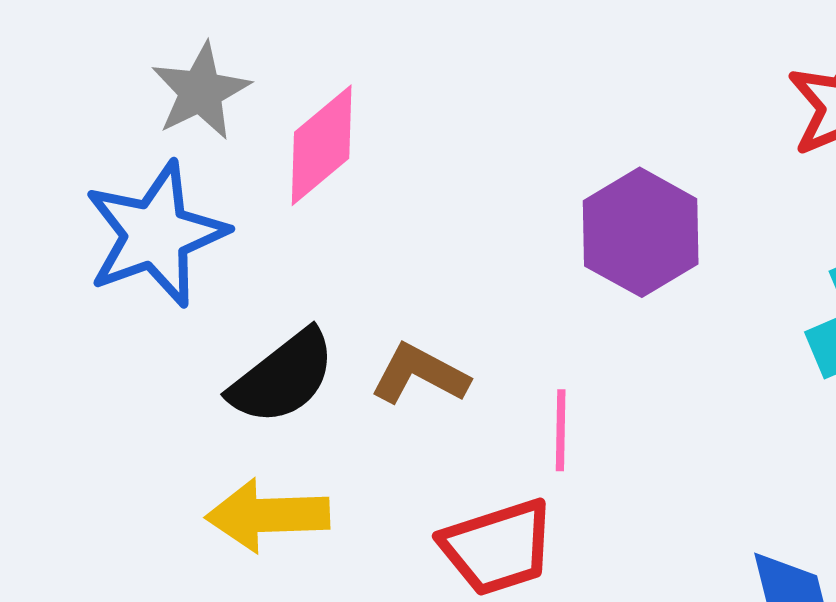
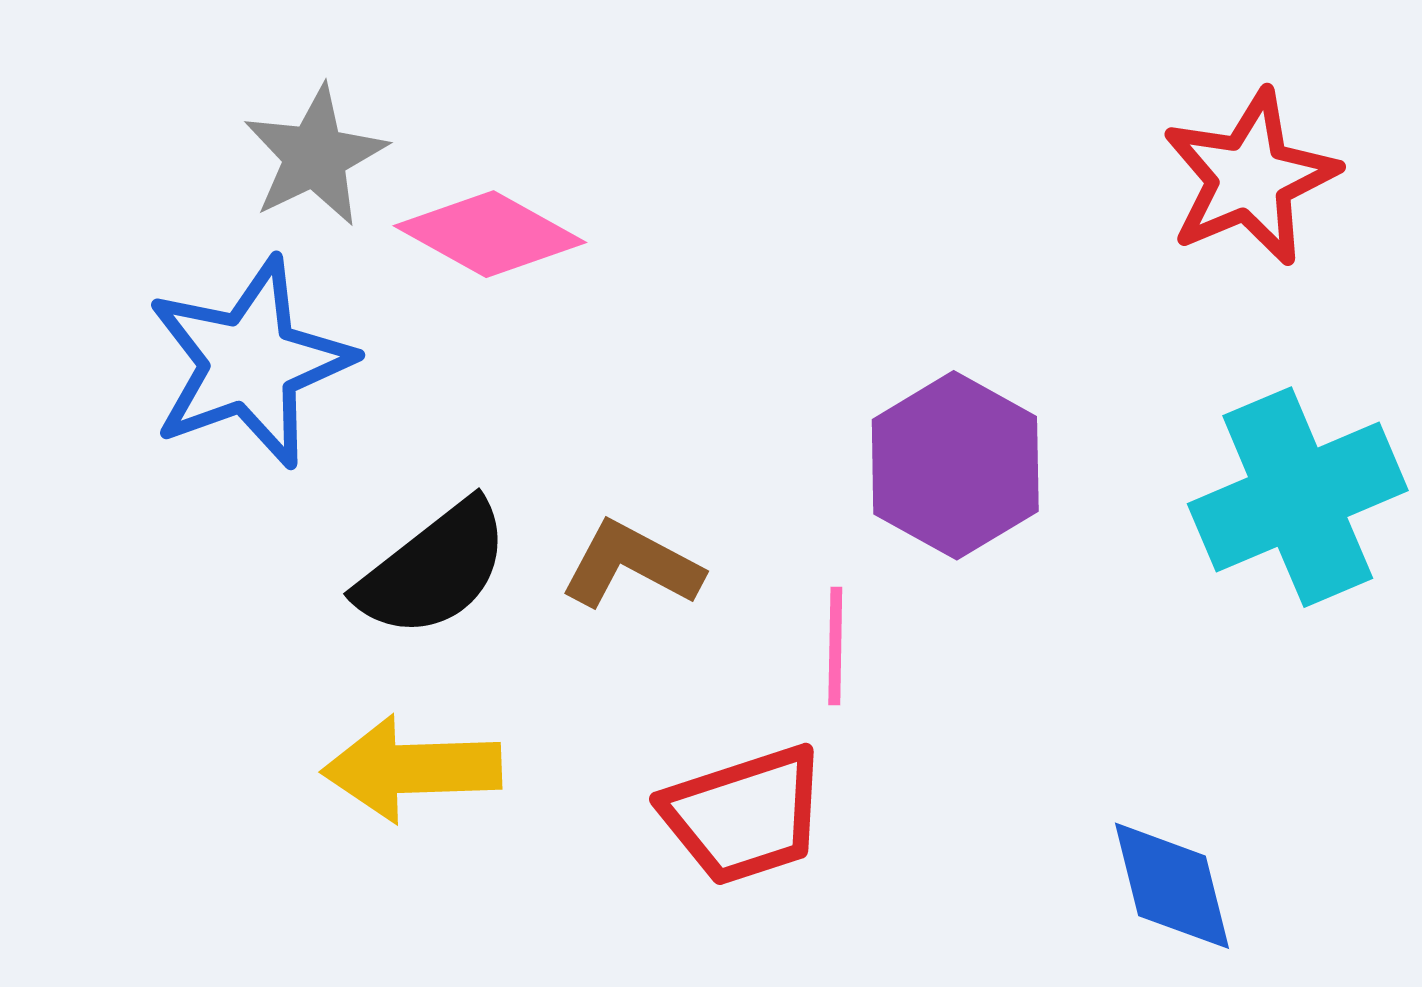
pink diamond: (322, 145) -> (490, 234), turned 69
purple hexagon: (641, 232) -> (955, 465), moved

